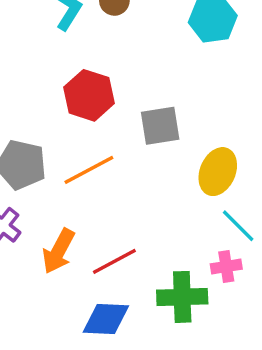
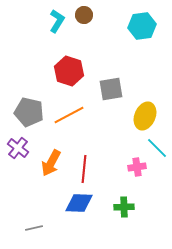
red line: (114, 261) -> (84, 169), turned -56
pink cross: (226, 266) -> (137, 167), moved
green cross: (182, 297) -> (124, 207), moved, size x0.7

